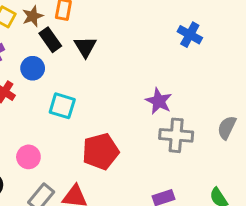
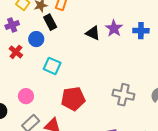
blue cross: (190, 35) -> (141, 31), turned -35
black triangle: (85, 47) -> (93, 33), moved, turned -42
purple star: (159, 101) -> (114, 28), moved

